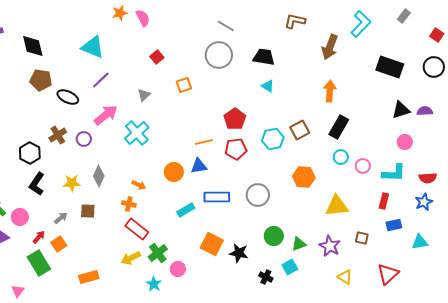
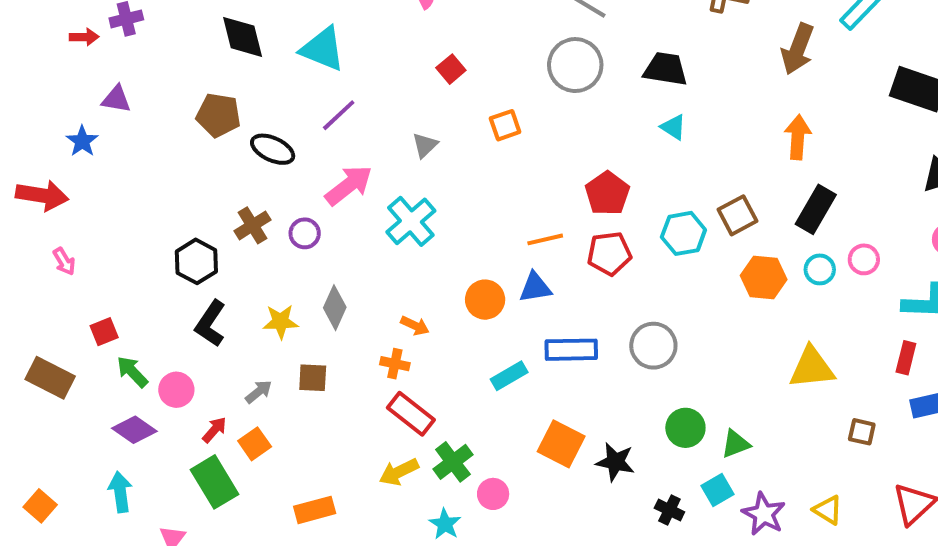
black diamond: (33, 46) -> (243, 37), moved
pink circle: (363, 166) -> (864, 259), moved
orange hexagon: (304, 177) -> (764, 277), moved
purple star: (330, 246) -> (764, 514), moved

